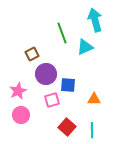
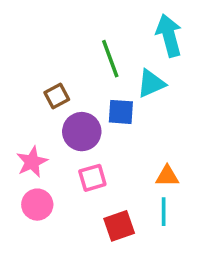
blue square: (68, 85) -> (121, 112), moved
red square: (67, 127) -> (119, 226), turned 30
cyan line: (92, 130) -> (164, 212), moved

